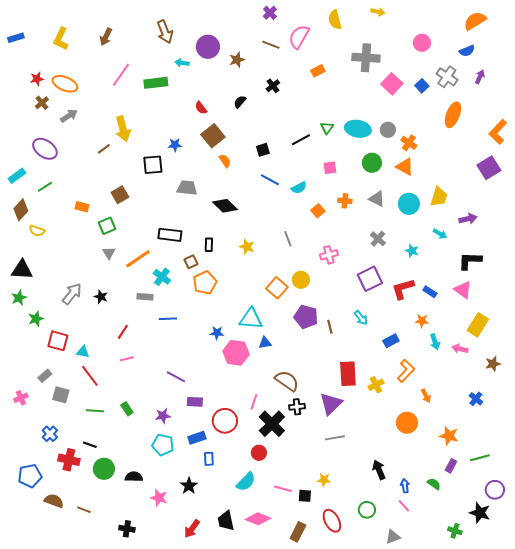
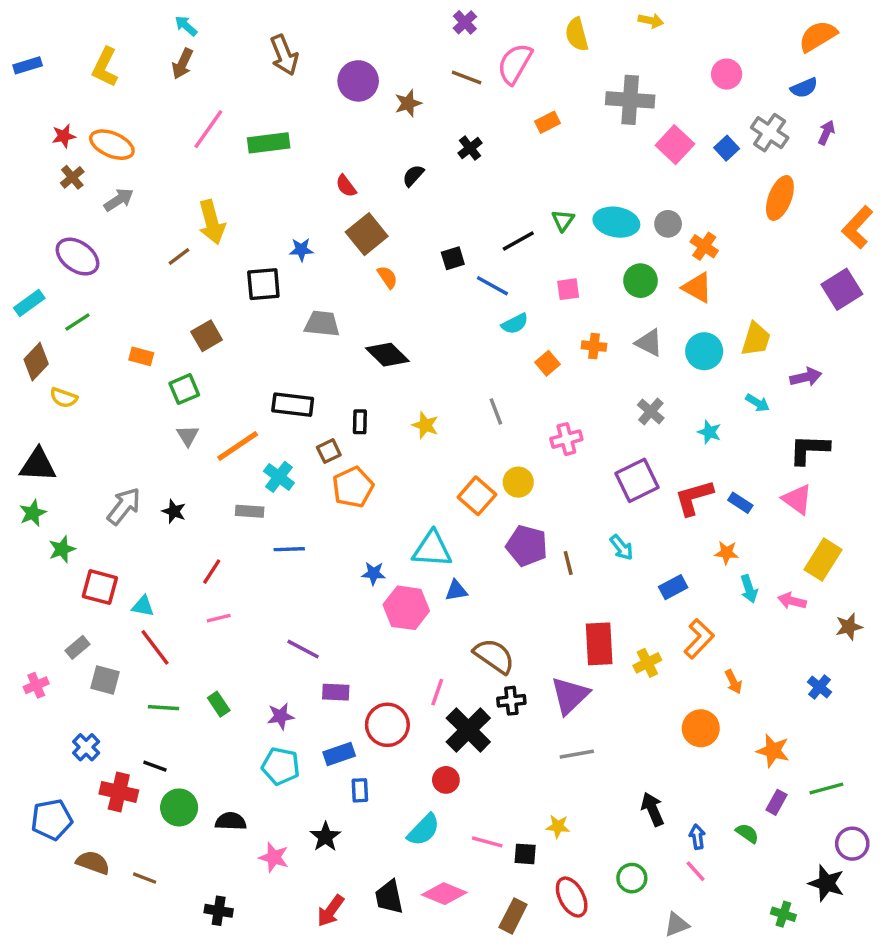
cyan arrow: (182, 63) -> (186, 26), moved, turned 32
blue line: (270, 180) -> (492, 286), moved

